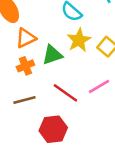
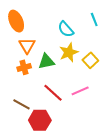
orange triangle: (26, 38) -> (27, 46), turned -42
brown line: (24, 100) -> (21, 104), moved, turned 36

